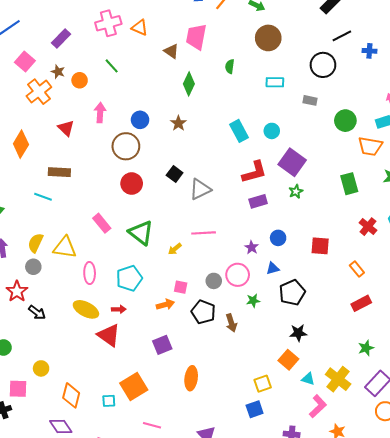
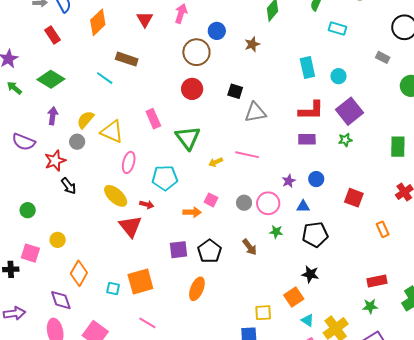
cyan rectangle: (275, 82) -> (337, 29), moved
black square: (175, 174) -> (235, 91), turned -35
red rectangle: (361, 303) -> (377, 281), moved
black pentagon: (203, 312) -> (210, 251), moved
brown arrow: (231, 323) -> (250, 247), turned -36

